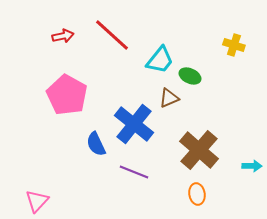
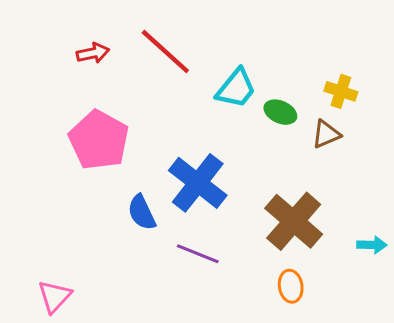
yellow cross: (234, 45) -> (341, 91), moved
brown triangle: (169, 98) -> (326, 134), moved

